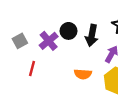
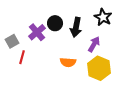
gray square: (20, 41) -> (12, 41), moved

